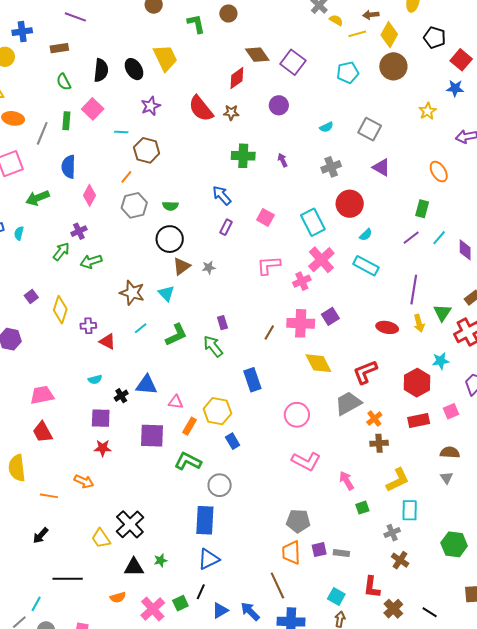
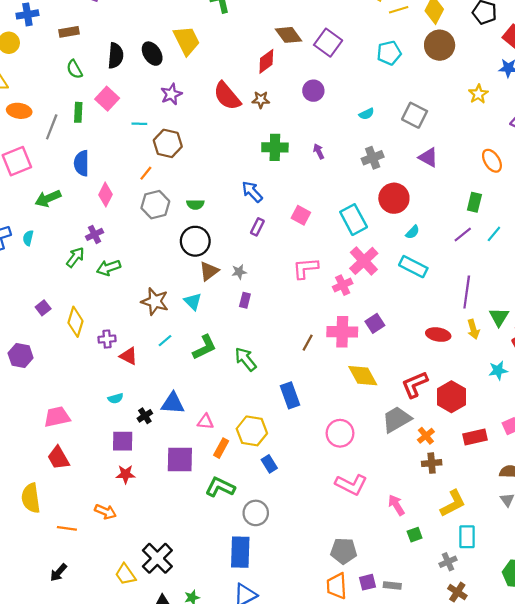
purple rectangle: (222, 323) -> (245, 300), moved, turned 32
red hexagon: (417, 383) -> (451, 397), moved

